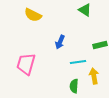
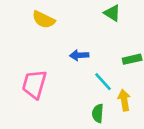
blue arrow: (60, 42) -> (79, 55), turned 64
cyan line: (78, 62) -> (103, 82), turned 56

